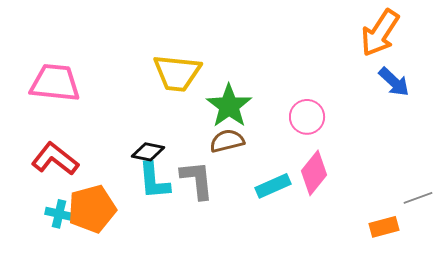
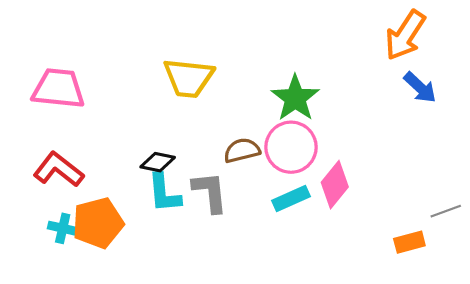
green star: (229, 106) -> (295, 98), moved
pink circle: (307, 117) -> (291, 147), moved, size x1.4

